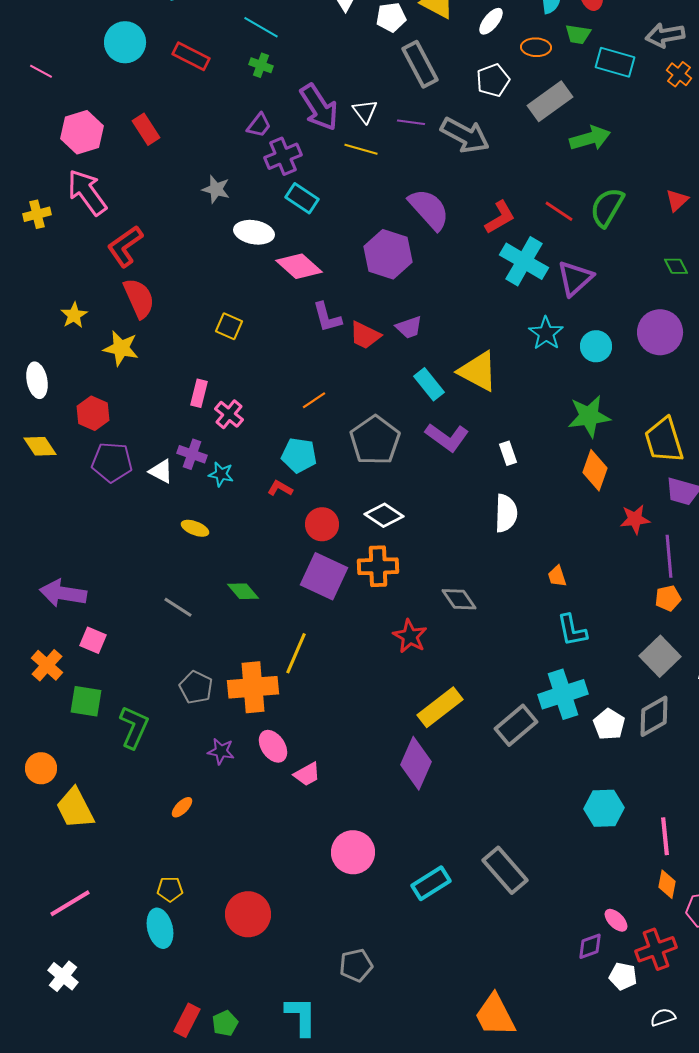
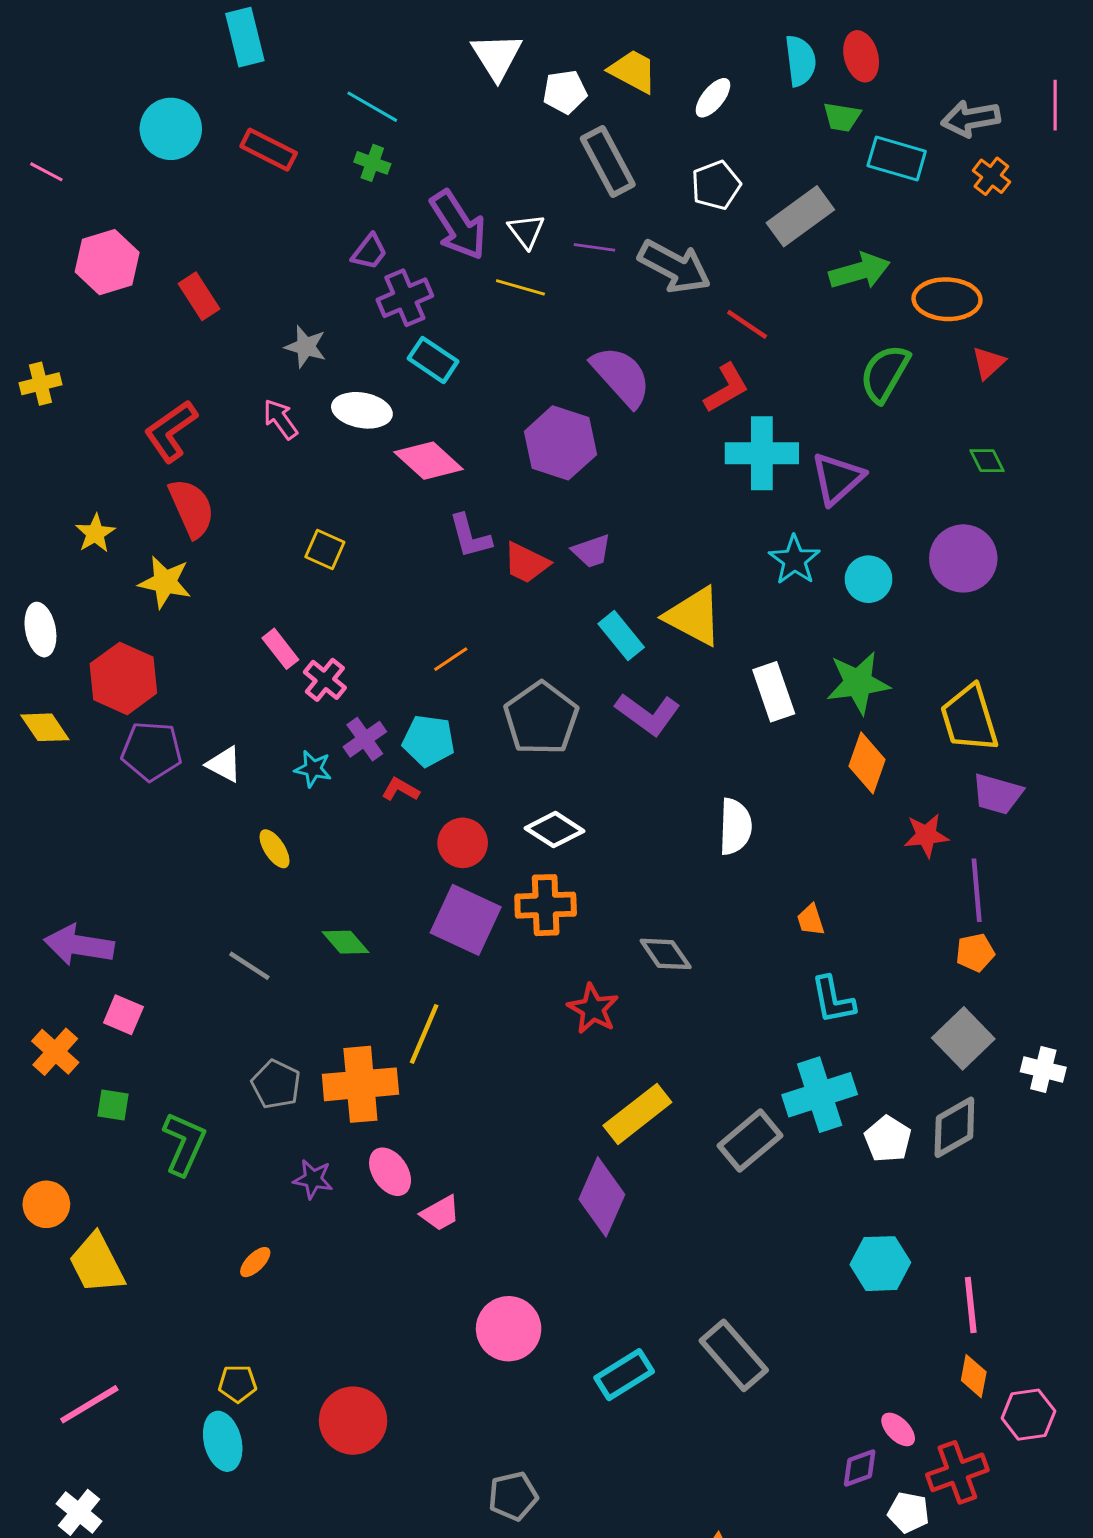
orange ellipse: (536, 47) -> (947, 299), moved, size x1.5
red rectangle: (146, 129) -> (199, 296), moved
pink arrow: (87, 192) -> (280, 419), moved, size x0.6
red line: (559, 211) -> (747, 324), moved
cyan cross: (524, 261) -> (762, 453), turned -30
pink rectangle: (199, 393) -> (280, 649), turned -52
red hexagon: (93, 413) -> (123, 678), size x1.4
white rectangle: (508, 453) -> (774, 692), moved, size x1.6
purple cross: (192, 454) -> (365, 739), moved, turned 36
yellow ellipse: (195, 528) -> (275, 849), turned 36
green square: (86, 701) -> (113, 1105), size x0.7

